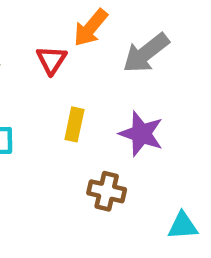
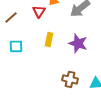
brown cross: (107, 191) -> (70, 79), moved

